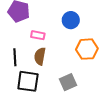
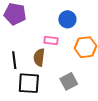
pink rectangle: (38, 35) -> (51, 41), moved

